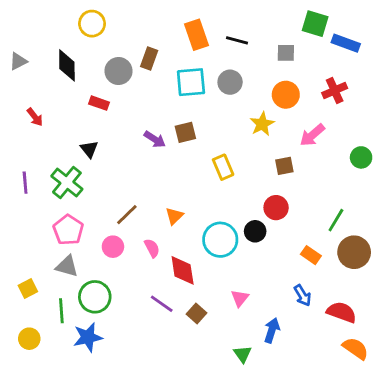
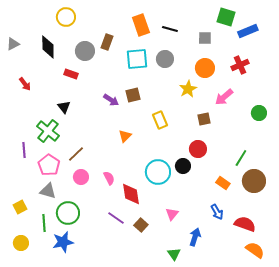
blue rectangle: (346, 43) -> (248, 31), turned -42
purple line: (25, 183) -> (24, 150), moved
brown line: (127, 215) -> (76, 154), moved
orange triangle: (174, 216) -> (125, 136), moved

